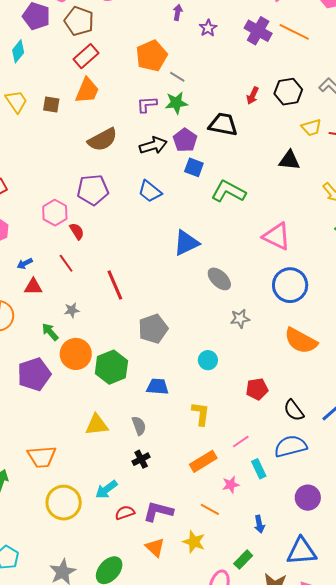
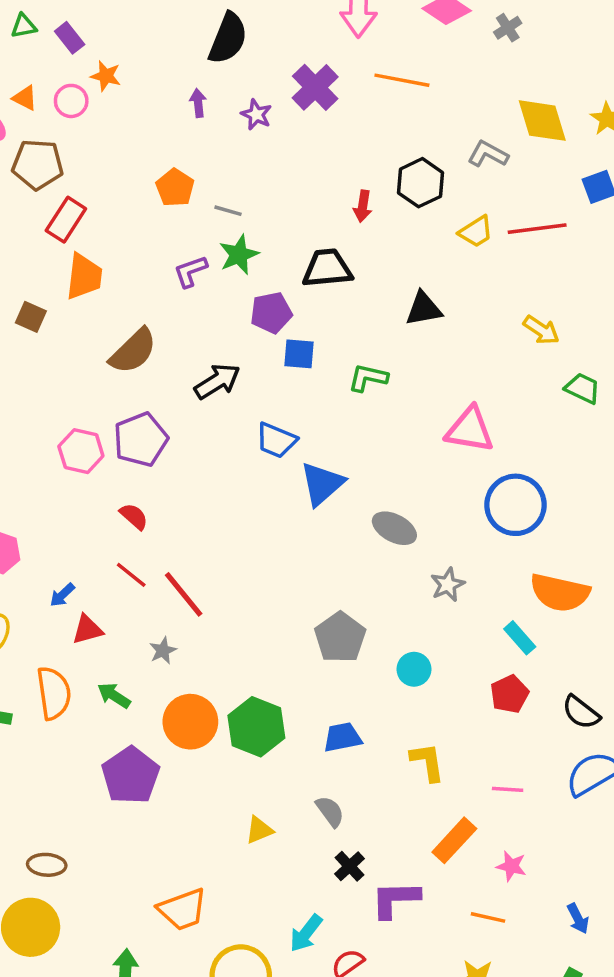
purple cross: (258, 31) -> (315, 87), moved, turned 32
orange pentagon: (152, 56) -> (175, 188), size x0.7
brown square: (51, 104) -> (31, 317), turned 30
purple pentagon: (185, 140) -> (271, 313), turned -30
black arrow: (153, 145) -> (217, 381), moved
black triangle: (289, 160) -> (424, 309), moved
blue trapezoid: (150, 191) -> (276, 440), moved
green L-shape: (228, 191) -> (368, 378), size x0.7
pink hexagon: (55, 213) -> (81, 451), moved
red line: (115, 285) -> (184, 594), moved
gray pentagon: (153, 329) -> (340, 637), moved
green arrow: (50, 332) -> (114, 696), moved
yellow triangle: (97, 425) -> (259, 830), size x0.7
pink line: (241, 441) -> (508, 789), turned 54
cyan rectangle: (259, 469) -> (520, 638), moved
pink star: (231, 485) -> (511, 866), turned -30
purple L-shape: (158, 511) -> (395, 899), moved

